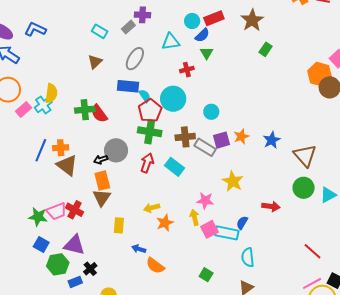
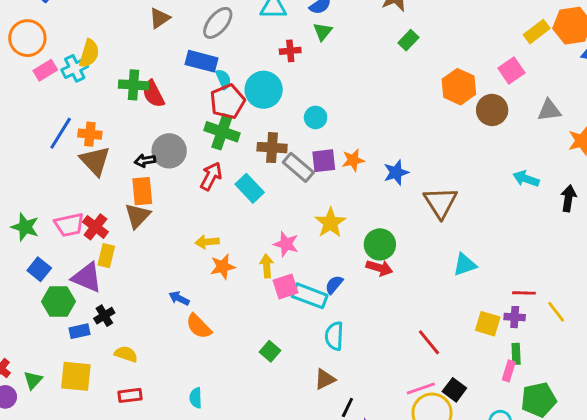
orange hexagon: (320, 74) -> (459, 87), moved
green circle: (304, 188) -> (380, 244), moved
green star: (38, 217) -> (25, 227), moved
yellow rectangle: (119, 225) -> (106, 256), moved

